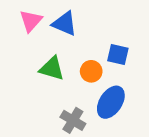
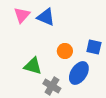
blue square: (118, 54) -> (94, 47), moved
green triangle: (52, 68) -> (33, 66), moved

